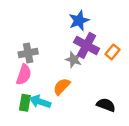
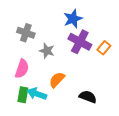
gray cross: (28, 53) -> (26, 33), moved, turned 30
gray star: (74, 59) -> (47, 51), moved
black semicircle: (106, 105) -> (88, 97), moved

